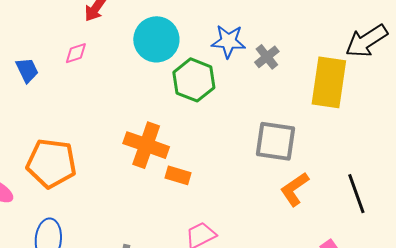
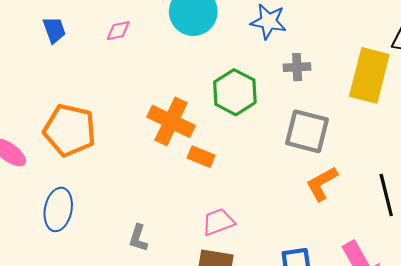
pink diamond: (76, 53) -> (118, 31), moved
gray cross: (267, 57) -> (297, 67), moved, turned 30
green hexagon: (194, 80) -> (235, 92), moved

